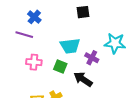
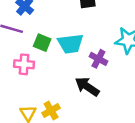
green square: (60, 67) -> (42, 43), moved

